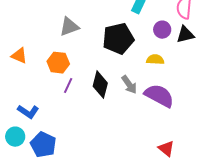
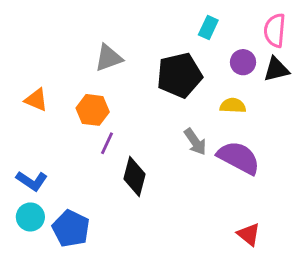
black diamond: (100, 85) -> (135, 176), moved
blue L-shape: (28, 112) -> (32, 181), moved

